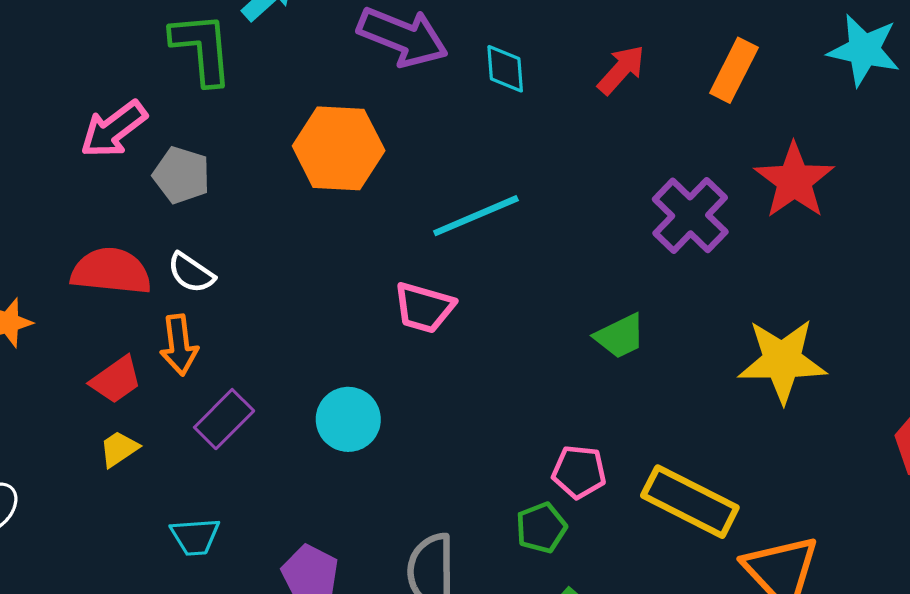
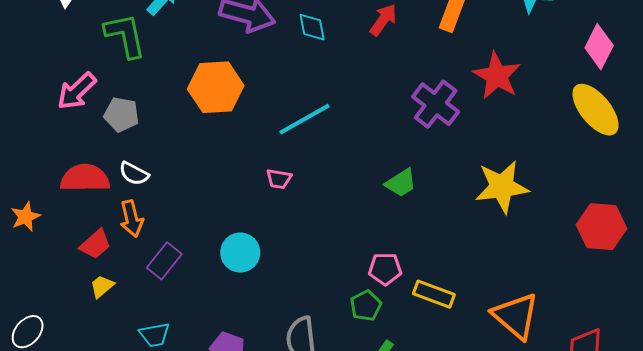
pink trapezoid: (424, 308) -> (279, 179), size x0.7
yellow rectangle: (690, 502) -> (434, 294), moved, size x0.7

